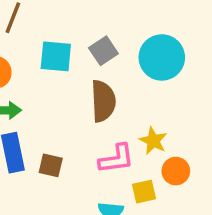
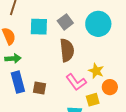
pink L-shape: (116, 159) -> (76, 82), turned 65

